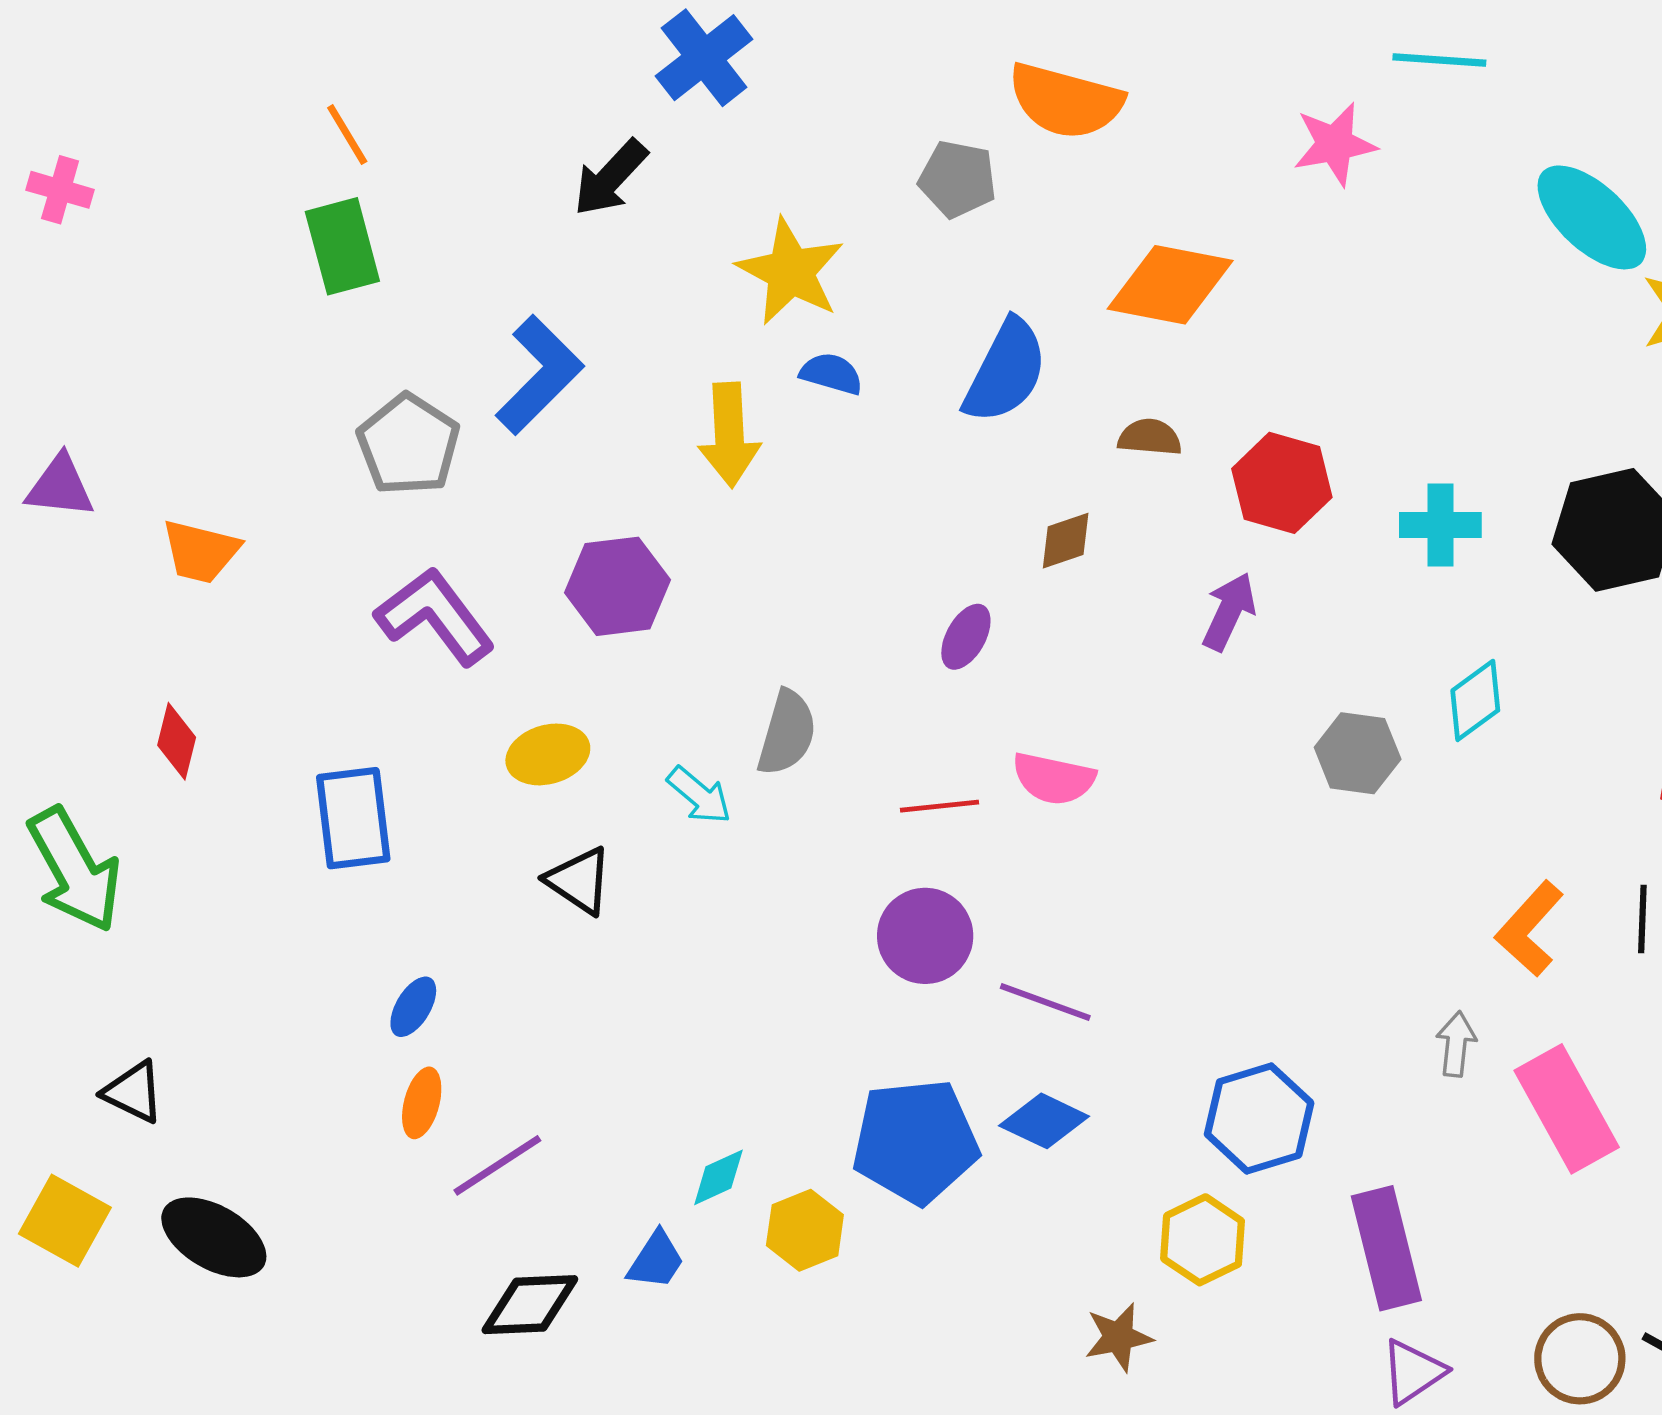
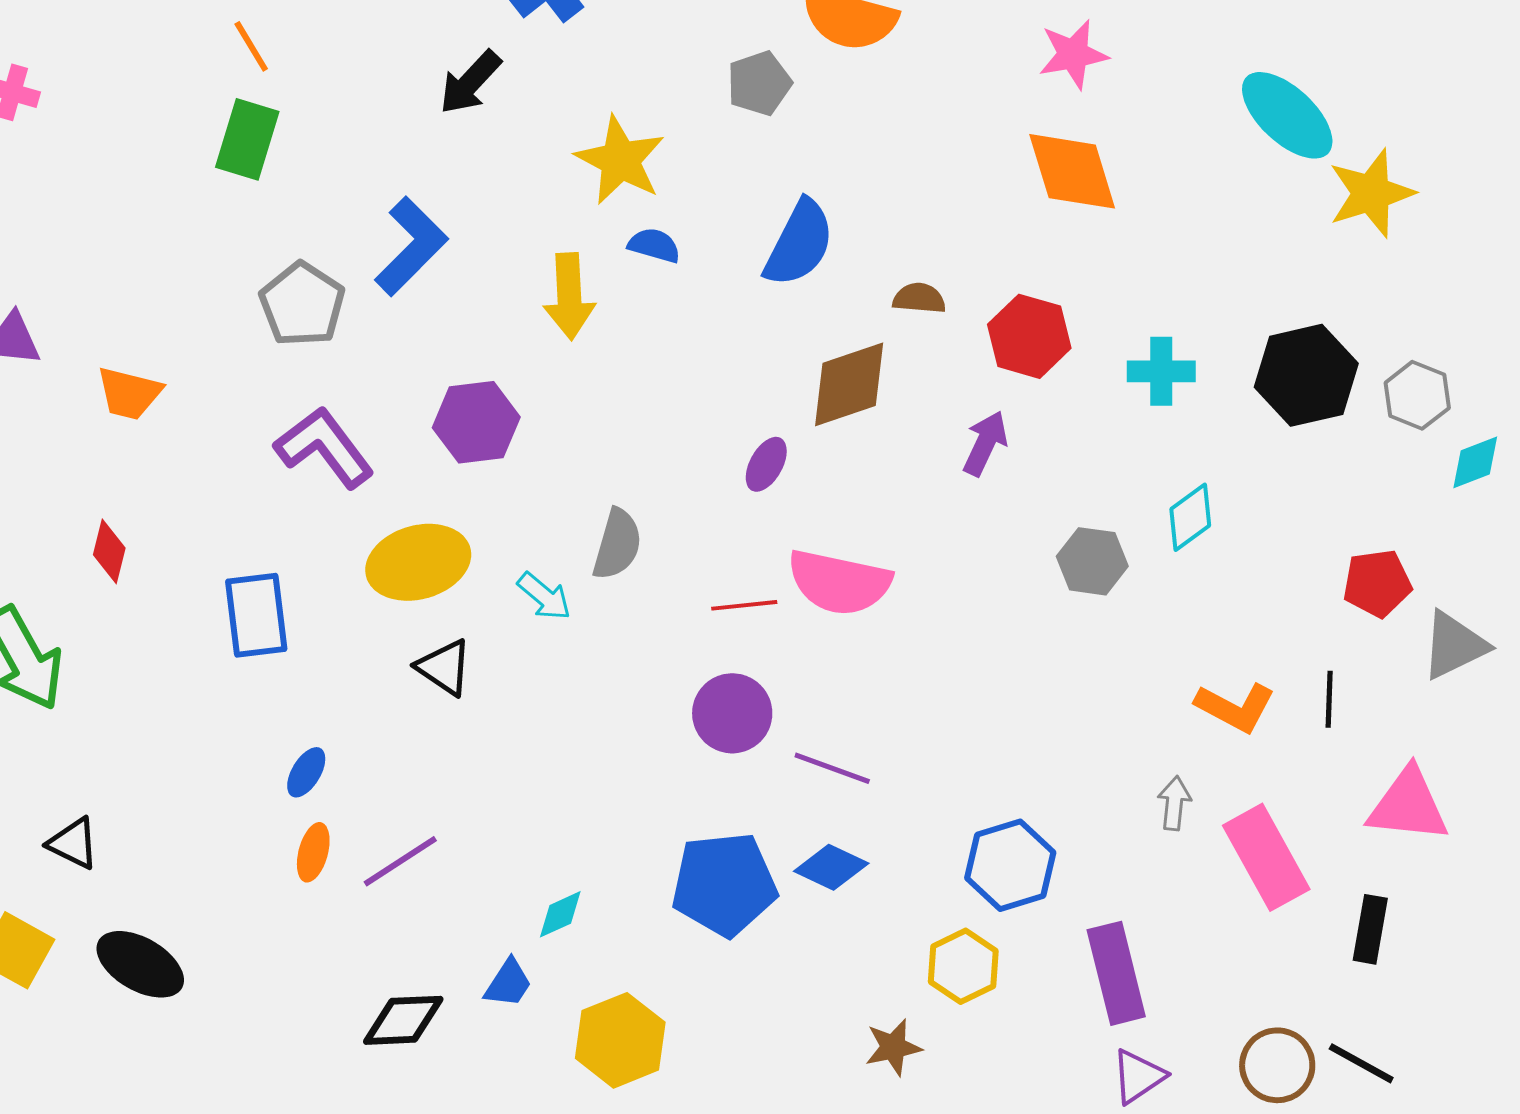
gray pentagon: (958, 179) -> (759, 83), turned -30
green rectangle: (342, 246) -> (247, 139), turned 32
orange diamond: (1170, 285) -> (1072, 171), moved, turned 62
brown diamond: (1066, 541) -> (849, 384), size x1.8
yellow ellipse: (548, 754) -> (418, 562), size x1.5
pink semicircle: (1054, 779) -> (839, 582), size x1.5
orange L-shape: (1529, 929) -> (1235, 707), turned -104
purple line: (497, 1165) -> (400, 861), moved
yellow hexagon: (805, 1230) -> (620, 1040), moved, size x1.4

